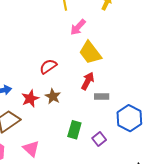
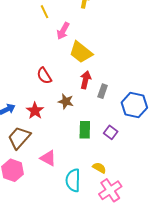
red semicircle: (48, 66) -> (44, 76), turned -72
brown star: (53, 96) -> (66, 101), moved
gray rectangle: (102, 96) -> (103, 91), turned -56

